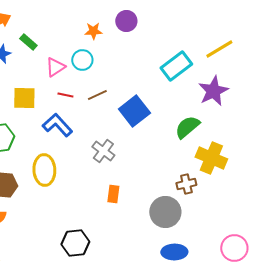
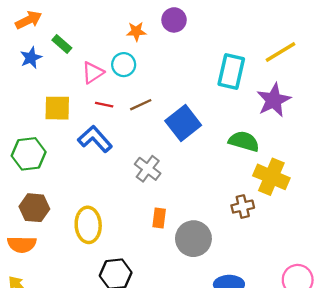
cyan rectangle: (176, 66) -> (231, 71), turned -40
green semicircle: (187, 127) -> (244, 141), turned 56
yellow ellipse: (44, 170) -> (88, 225), moved
gray circle: (165, 212) -> (193, 239), moved

